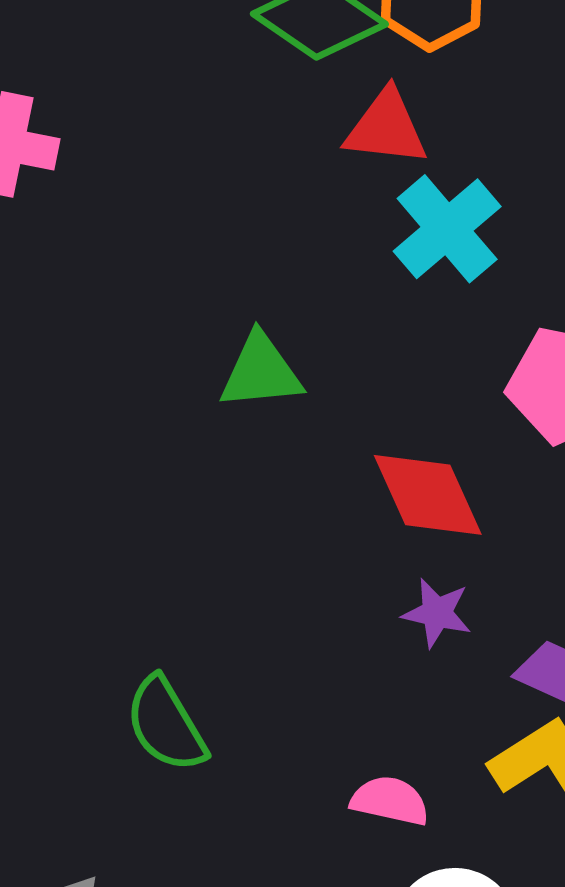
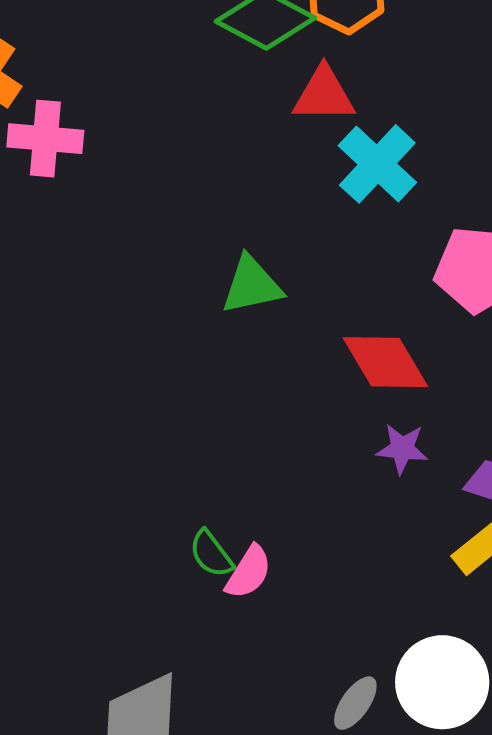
green semicircle: (166, 724) -> (211, 554), size x0.7
pink semicircle: (390, 801) -> (249, 572), moved, turned 116

